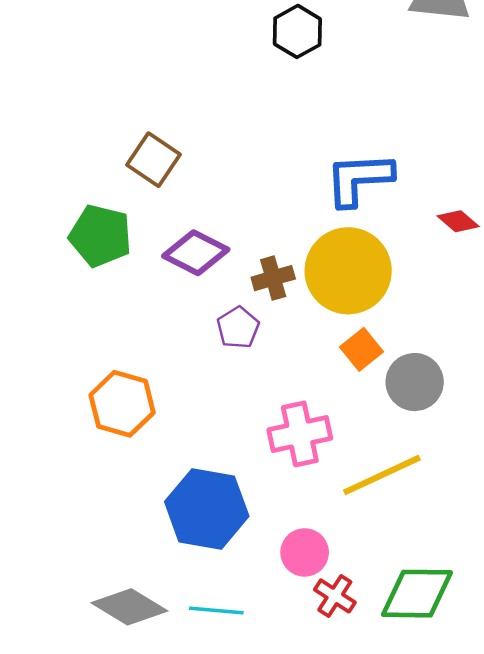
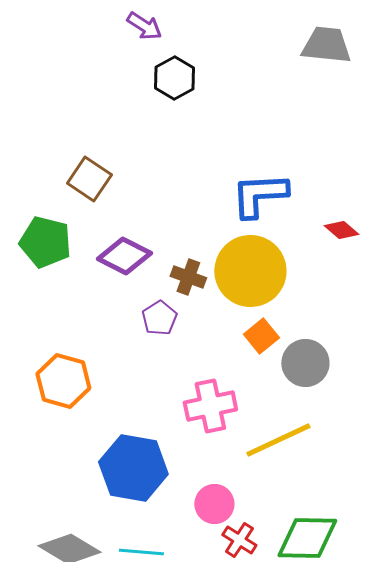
black hexagon: (297, 31) -> (174, 78), moved
brown cross: (273, 278) -> (188, 277), turned 36

